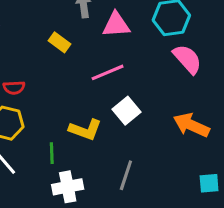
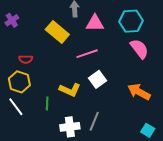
yellow rectangle: (59, 42) -> (57, 32), size x1.6
cyan square: (209, 183) -> (148, 130), turned 32
white cross: (68, 187) -> (70, 127), moved

